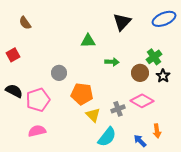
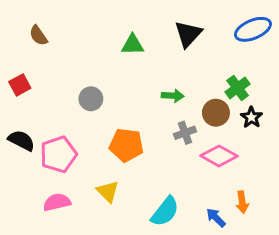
green triangle: (88, 41) -> (133, 45), moved
gray circle: (59, 73) -> (91, 99), moved
gray cross: (118, 109) -> (185, 133), moved
yellow triangle: (93, 115) -> (108, 191), moved

